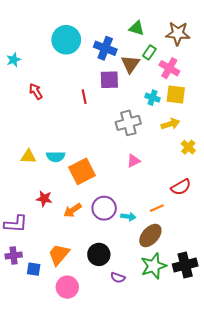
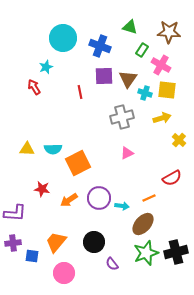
cyan star: (14, 60) -> (46, 67), moved
brown triangle: (130, 64) -> (128, 79), moved
purple semicircle: (118, 278) -> (112, 264), turned 32

